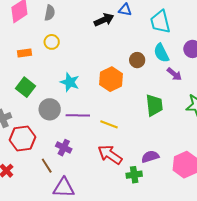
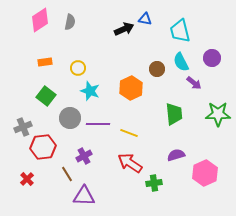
yellow circle: (52, 42) -> (78, 68), moved
purple cross: (64, 148) -> (84, 156), turned 35
purple semicircle: (150, 157) -> (176, 155), moved

